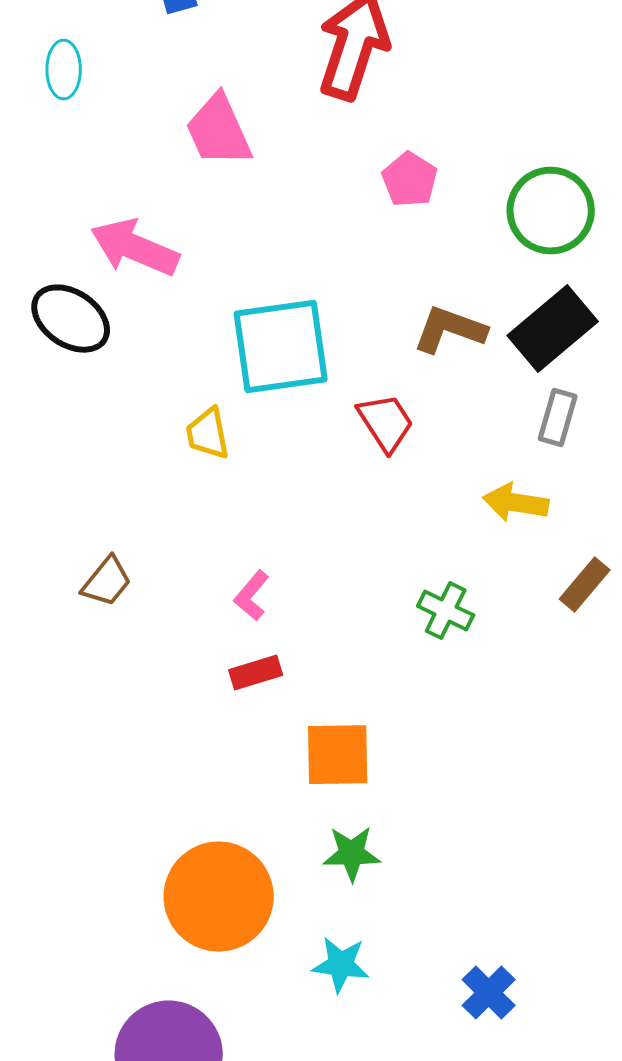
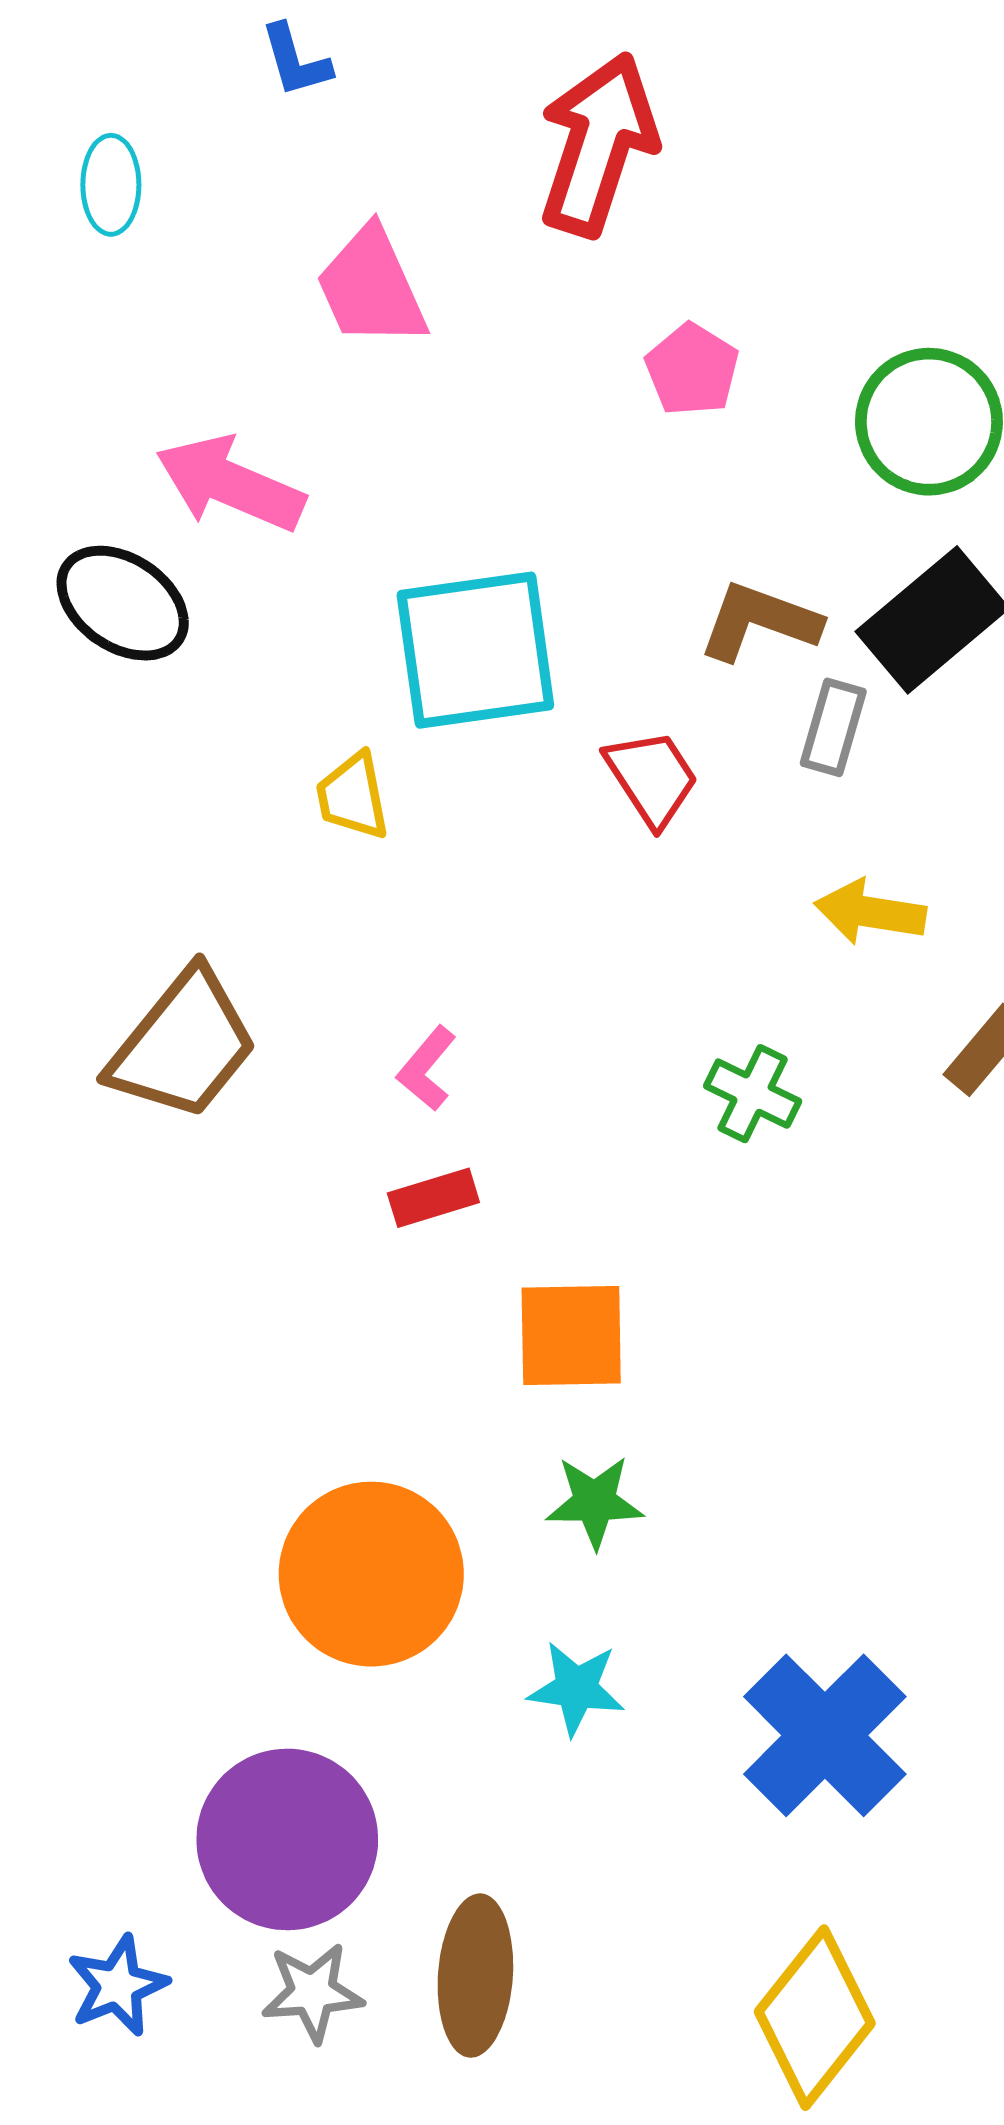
gray rectangle: (558, 418) -> (833, 727), moved
brown trapezoid: (107, 582) -> (183, 1045), size x1.8
blue cross: (489, 993) -> (825, 1735), size x1.8

